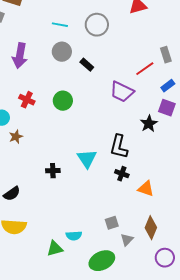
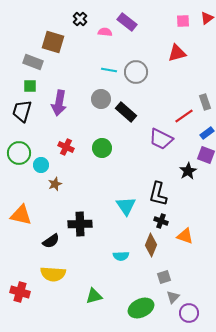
cyan line: (60, 25) -> (109, 70), moved
black rectangle: (87, 65) -> (126, 112), size x1.5
black cross: (53, 171) -> (80, 224), moved, size x1.6
gray square: (112, 223) -> (164, 277), moved
brown diamond: (151, 228) -> (151, 245), moved
cyan semicircle: (74, 236) -> (121, 256), moved
gray triangle: (127, 240) -> (173, 297), moved
purple circle: (165, 258) -> (189, 313), moved

